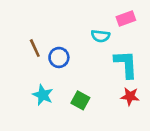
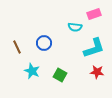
brown line: (35, 48) -> (17, 47), moved
cyan L-shape: (126, 64) -> (94, 48), turned 75

